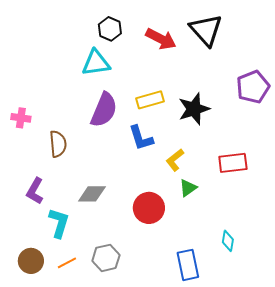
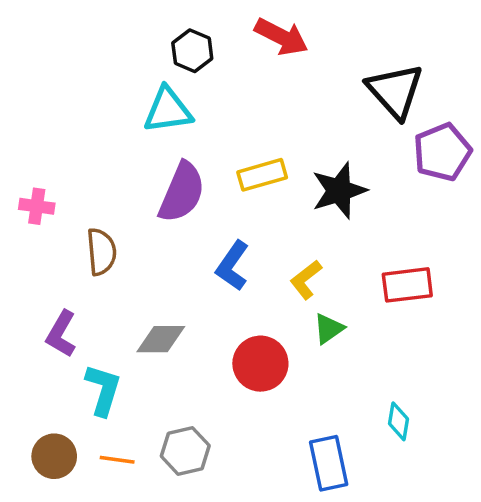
black triangle: (206, 30) -> (395, 91), moved
red arrow: (161, 39) -> (281, 37), moved
blue L-shape: (141, 138) -> (232, 266), moved, turned 52
orange line: (67, 263) -> (117, 460), turned 36

